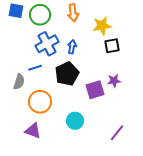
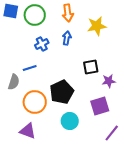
blue cross: (47, 44) -> (42, 44), size x0.6
black square: (112, 46) -> (91, 67), moved
blue arrow: (72, 47) -> (67, 38), moved
black pentagon: (67, 74) -> (62, 92), moved
purple square: (95, 90) -> (100, 106), moved

